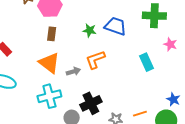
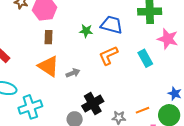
pink star: (170, 44) -> (168, 39), size x1.5
orange L-shape: (95, 60) -> (108, 56), moved
cyan cross: (49, 96) -> (30, 107), moved

